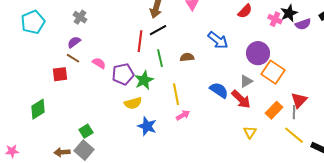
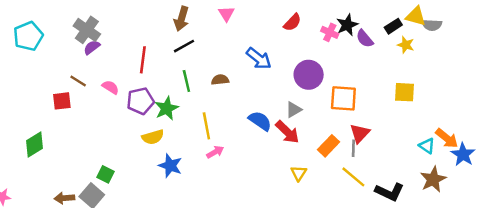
gray cross: (80, 17) -> (87, 30), size x1.5
purple semicircle: (303, 24) -> (365, 39), turned 70
red line: (140, 41) -> (143, 60), moved
purple semicircle: (74, 42) -> (92, 47), moved
orange square: (273, 72) -> (343, 98), moved, turned -30
green square: (86, 131) -> (106, 174), moved, turned -32

